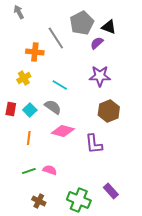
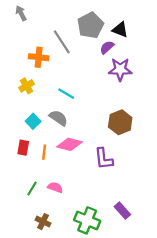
purple star: (100, 76) -> (120, 69), moved
red rectangle: (11, 109) -> (23, 148), moved
orange line: (29, 138) -> (44, 152), moved
green line: (29, 171) -> (32, 188), turned -40

